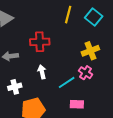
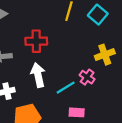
yellow cross: (90, 51) -> (105, 55), moved
white arrow: (42, 72) -> (38, 75), size x1.5

